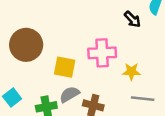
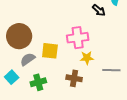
yellow star: (131, 72) -> (87, 58), moved
gray semicircle: (69, 94) -> (28, 59), moved

